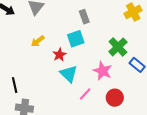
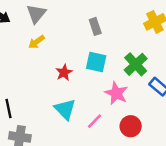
cyan square: (76, 39) -> (96, 62), moved, turned 30
yellow arrow: (38, 41) -> (36, 42), moved
cyan triangle: (69, 74) -> (65, 109), moved

